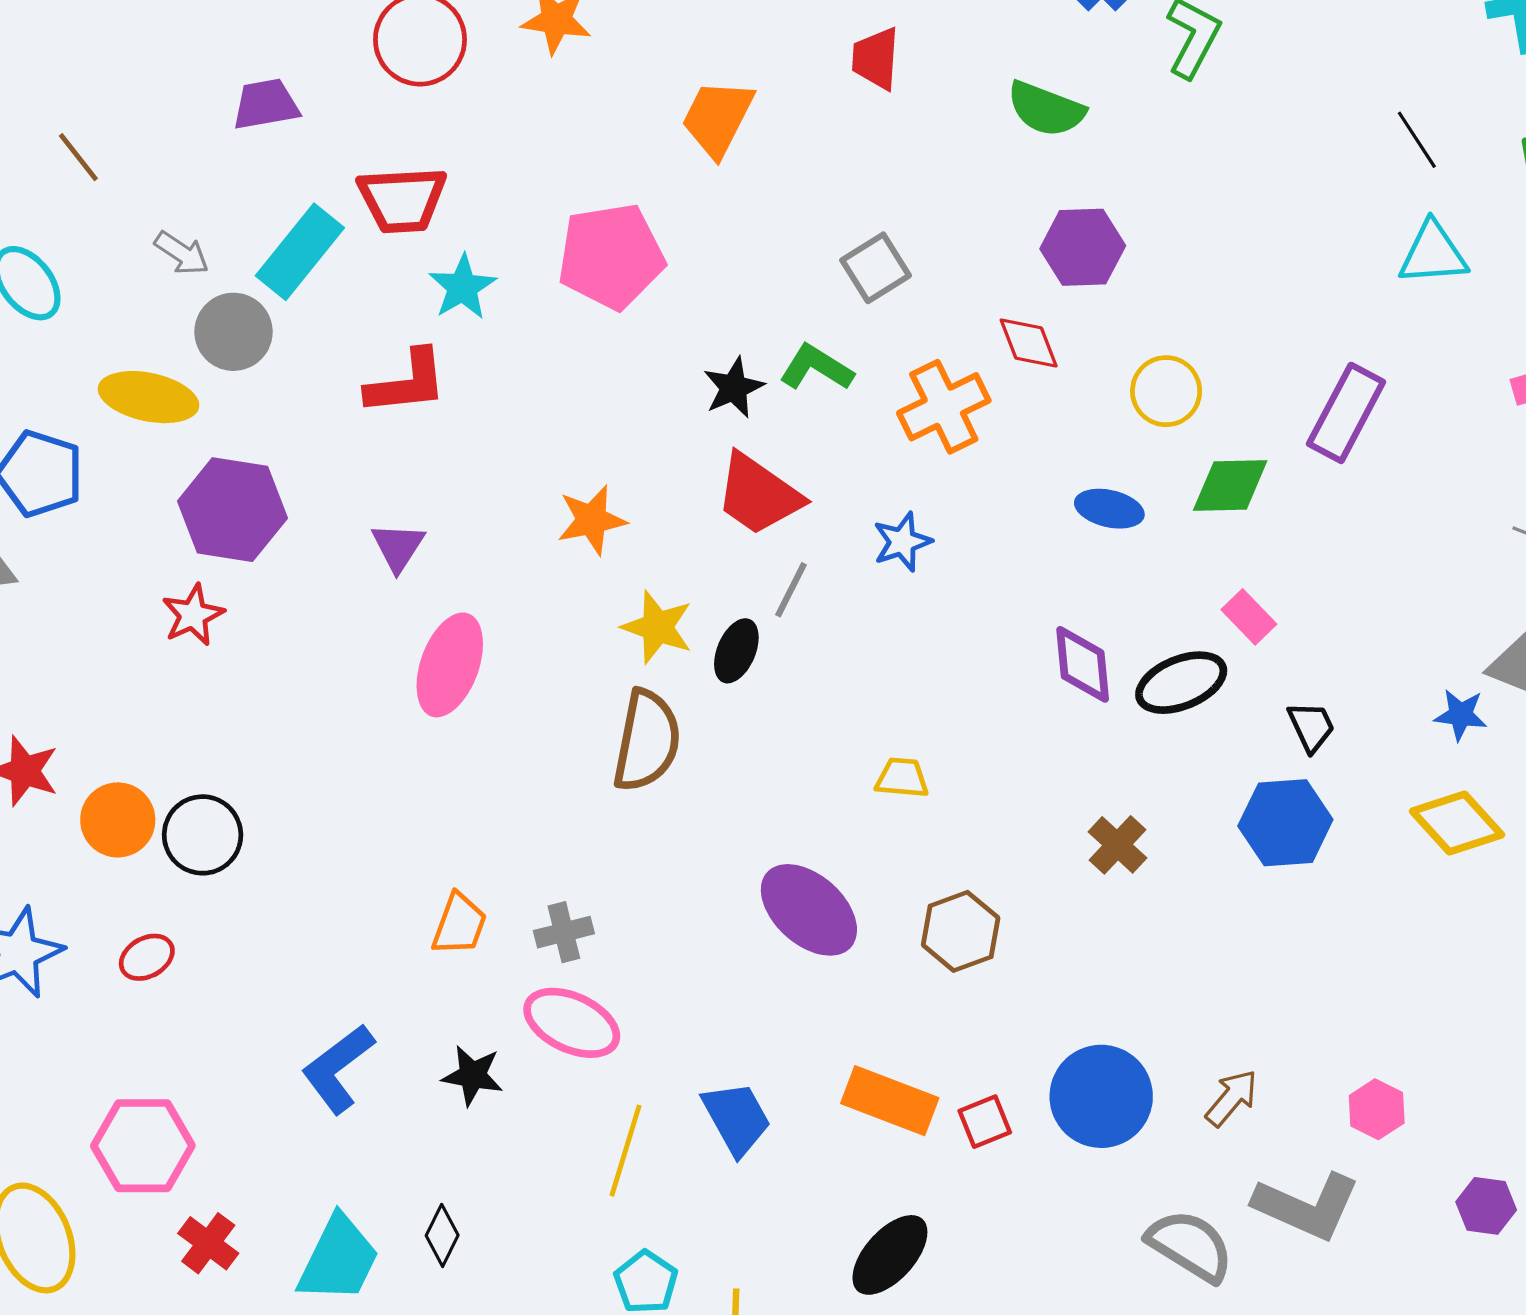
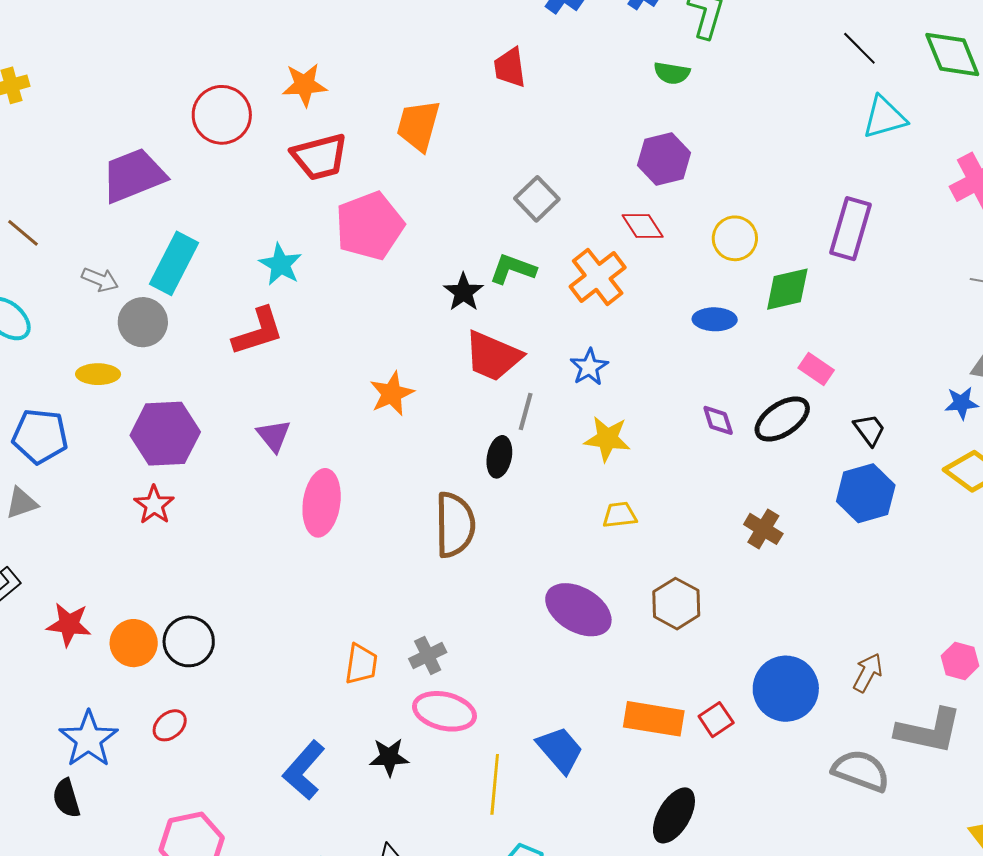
purple trapezoid: (266, 104) -> (134, 175), size x1.5
green semicircle: (1046, 109) -> (672, 73), moved, size x0.7
red trapezoid: (402, 200) -> (320, 157), moved
yellow ellipse: (148, 397) -> (98, 374), size x0.7
yellow star: (657, 627) -> (607, 439), moved
purple diamond: (1083, 664) -> (718, 420), size x0.7

